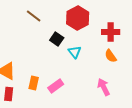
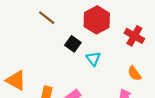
red cross: (111, 32) -> (134, 36), turned 30
orange semicircle: (111, 56) -> (134, 73), moved

